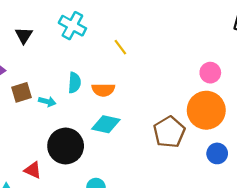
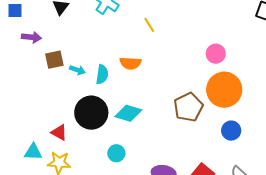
pink circle: (210, 73) -> (216, 54), moved
cyan semicircle: (74, 83) -> (102, 74), moved
cyan diamond: (106, 124) -> (128, 113), moved

